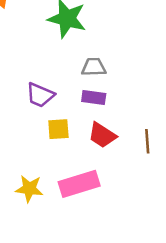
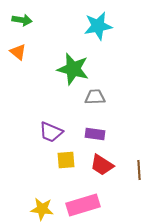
gray trapezoid: (94, 67) -> (95, 97), moved

